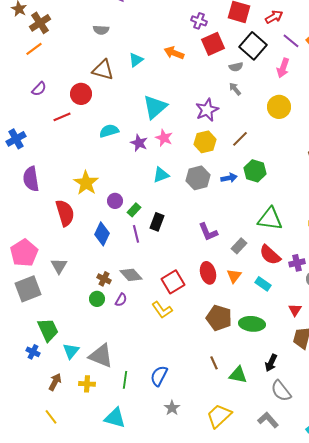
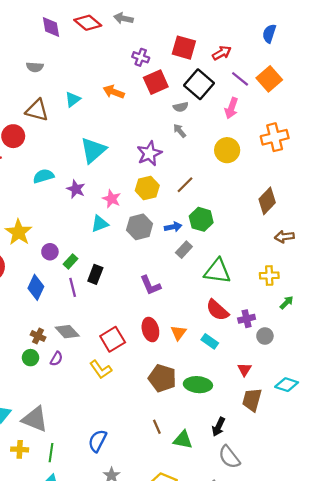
pink star: (164, 138) -> (112, 199), moved
gray rectangle: (239, 246) -> (184, 250), moved
green line: (125, 380) -> (51, 453), moved

